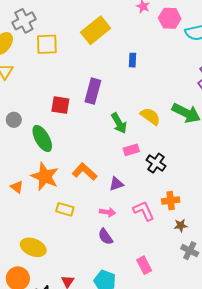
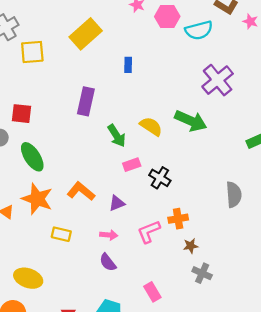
red square: (60, 105) -> (21, 114), moved
pink L-shape: (144, 211) -> (149, 232), turned -85

